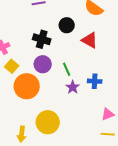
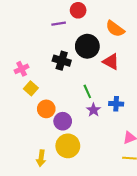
black circle: (67, 25) -> (87, 46), size x1.5
purple circle: (43, 64) -> (63, 121), moved
orange circle: (27, 86) -> (46, 109), size x0.7

